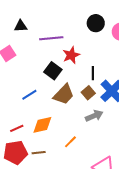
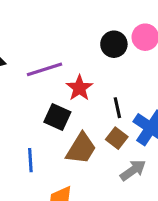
black circle: (96, 23) -> (114, 44), moved
blue line: (29, 95) -> (30, 160), turned -49

